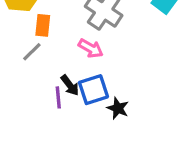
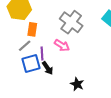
blue square: (93, 90) -> (31, 63), moved
purple line: (58, 97) -> (42, 54), moved

